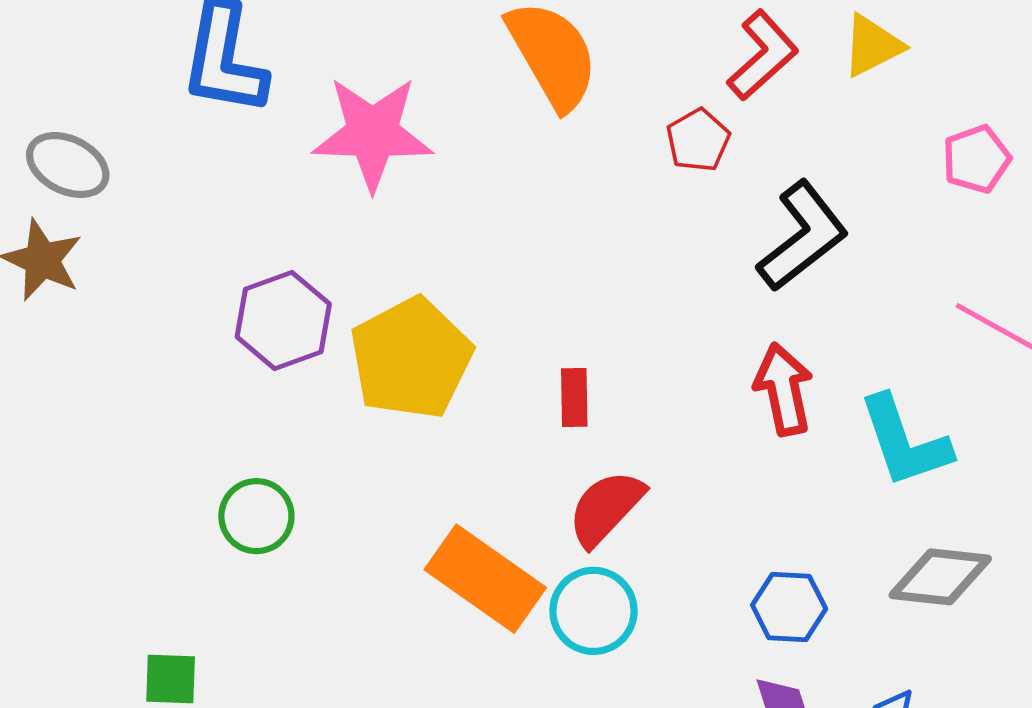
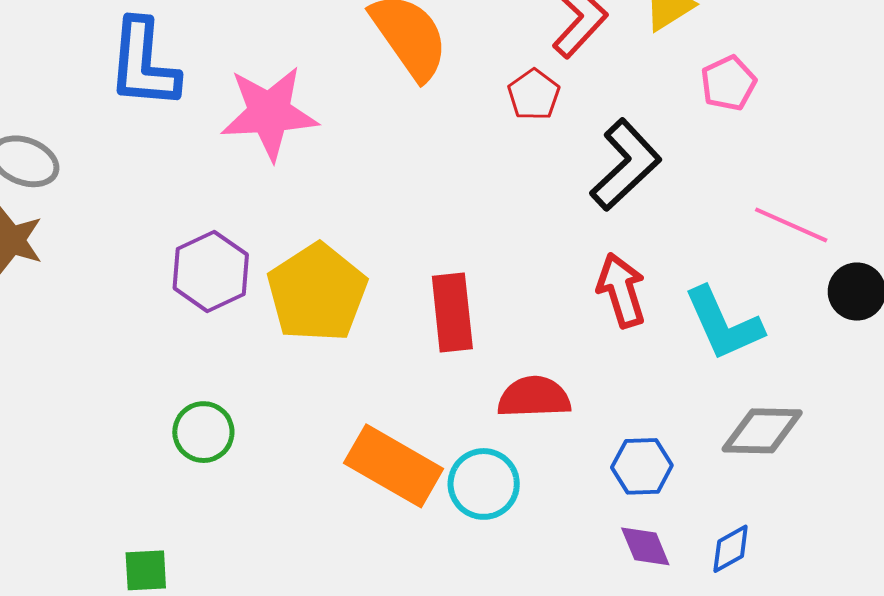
pink pentagon: (976, 159) -> (728, 83), moved
red rectangle: (574, 398) -> (452, 312), size x1.6
red semicircle: (606, 508) -> (534, 397), moved, turned 50

